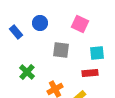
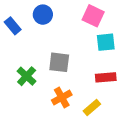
gray square: (61, 50) -> (59, 62), moved
cyan square: (97, 53) -> (106, 42), moved

